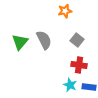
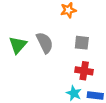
gray square: (77, 40) -> (82, 43), turned -32

